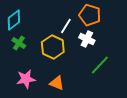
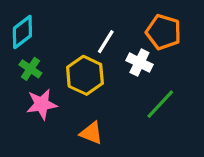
orange pentagon: (90, 15) -> (163, 32), moved
pink star: (26, 79) -> (42, 104), moved

